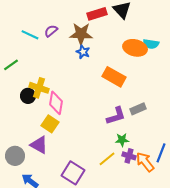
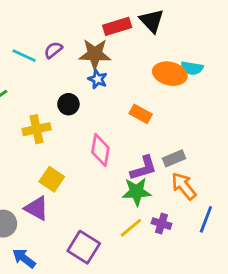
orange rectangle: (114, 77) -> (141, 114), size x0.7
yellow cross: (39, 88) -> (37, 129), turned -30
black circle: (28, 96) -> (68, 104), moved
pink diamond: (56, 103) -> (100, 150), moved
green star: (122, 140) -> (137, 192), moved, size x1.5
orange arrow: (145, 162) -> (184, 186), moved

